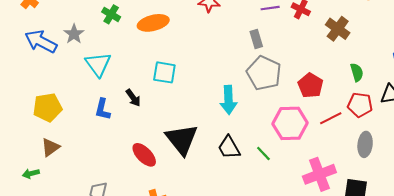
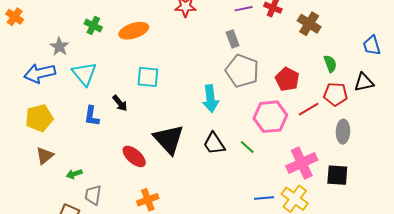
blue arrow: (41, 41) -> (40, 73), moved, turned -36
green arrow: (31, 174) -> (74, 174), moved

